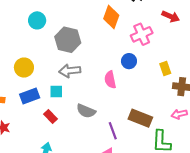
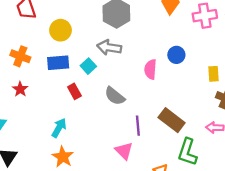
pink cross: (142, 34) -> (205, 16), moved
cyan square: (56, 92) -> (88, 66), turned 32

